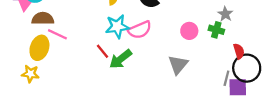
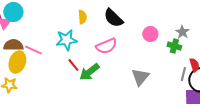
brown semicircle: (43, 19) -> (13, 45), moved
cyan star: (117, 26) -> (66, 40), moved
pink circle: (189, 31) -> (150, 34), moved
gray line: (226, 78) -> (183, 74), moved

